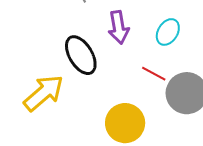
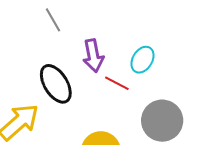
red line: (154, 74) -> (117, 83), moved

